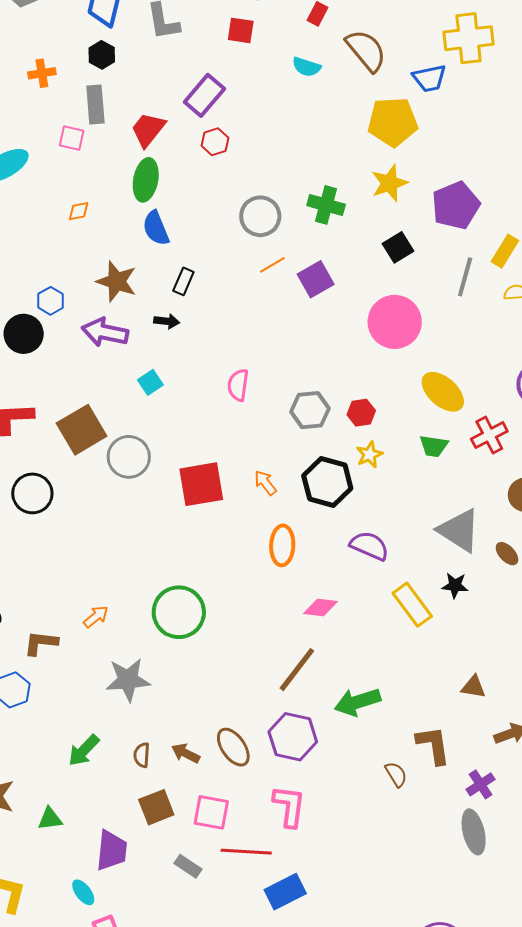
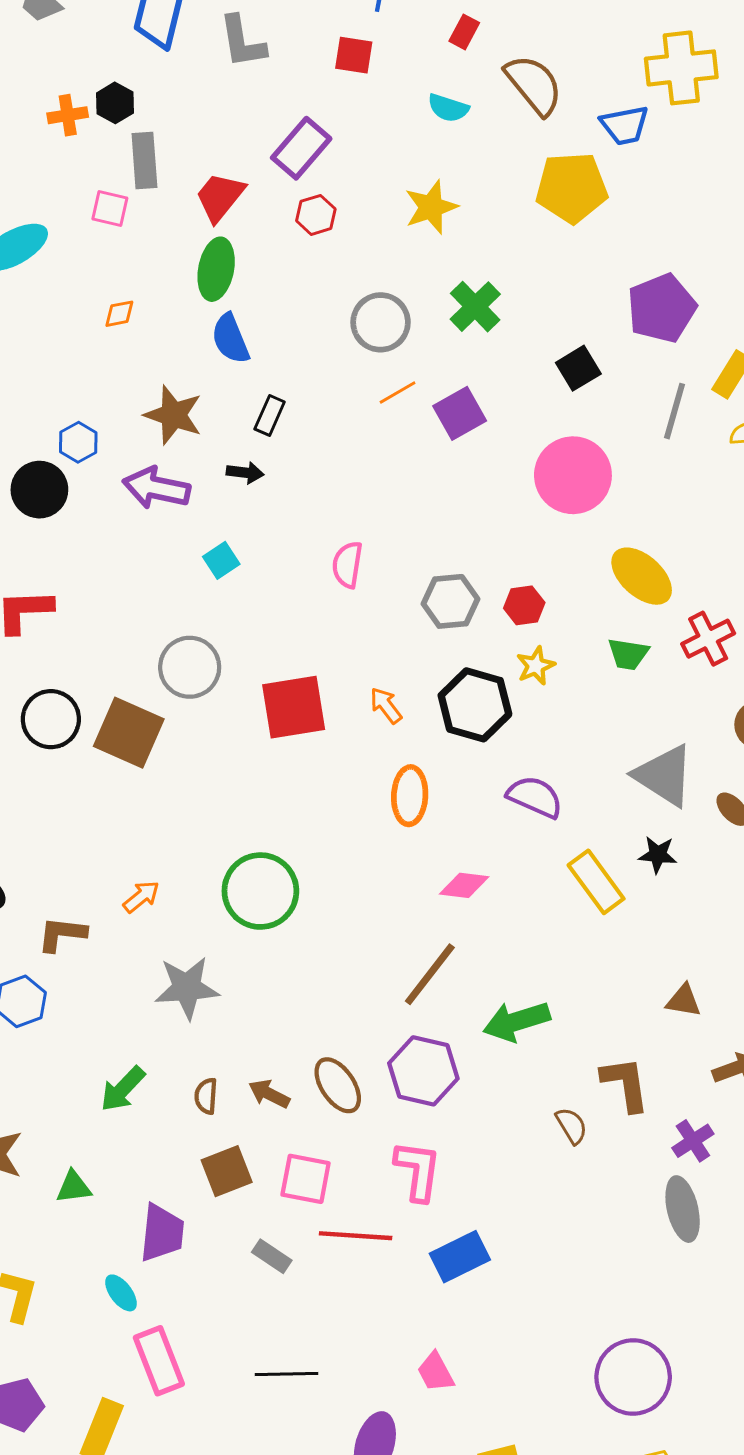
black hexagon: (102, 55) -> (115, 103), moved
yellow star: (390, 183) -> (431, 207), moved
green cross: (326, 205) -> (475, 307), turned 30
brown square: (82, 430) -> (129, 733), moved, turned -36
blue rectangle: (285, 892) -> (460, 1257), moved

